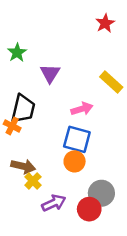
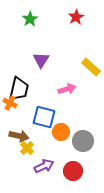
red star: (105, 23) -> (76, 17), moved
green star: (17, 53) -> (30, 19), moved
blue square: (77, 139) -> (44, 117), moved
gray circle: (101, 193) -> (83, 141), moved

